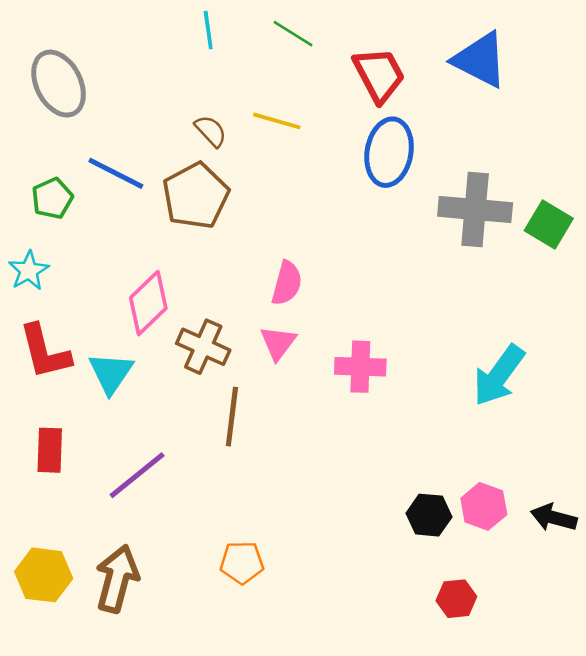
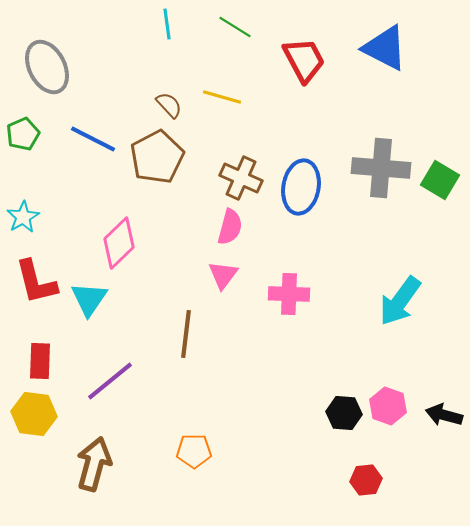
blue ellipse: (389, 152) -> (301, 187), moved
green pentagon: (52, 198) -> (23, 134), moved
brown cross: (203, 347) -> (241, 178), moved
yellow hexagon: (44, 575) -> (34, 414), moved

